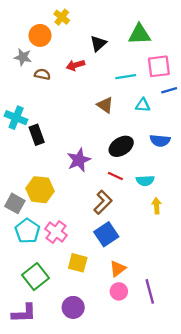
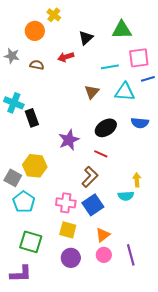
gray star: (23, 57) -> (12, 56), moved
brown triangle: (105, 105) -> (92, 92), turned 35
cyan triangle: (143, 105) -> (125, 92), size x1.5
cyan semicircle: (145, 181) -> (126, 196), moved
pink cross: (56, 232) -> (66, 203), moved, turned -30
green square: (35, 277) -> (31, 242), turned -35
purple circle: (73, 307) -> (71, 258), moved

